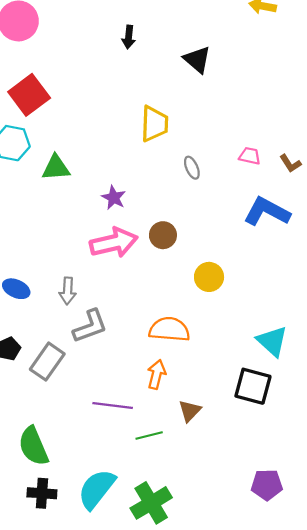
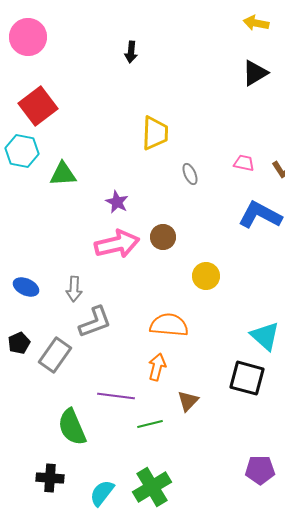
black triangle: (197, 60) -> (255, 73), moved, turned 48
green semicircle: (33, 446) -> (72, 427), moved
cyan semicircle: (97, 489) -> (102, 493), moved, size x0.7

